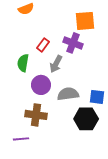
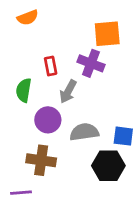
red rectangle: (43, 45) -> (51, 66), turned -48

